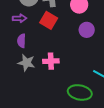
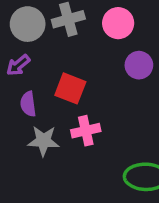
purple arrow: (20, 18) -> (18, 65), turned 152
red square: (49, 20) -> (70, 88), moved

